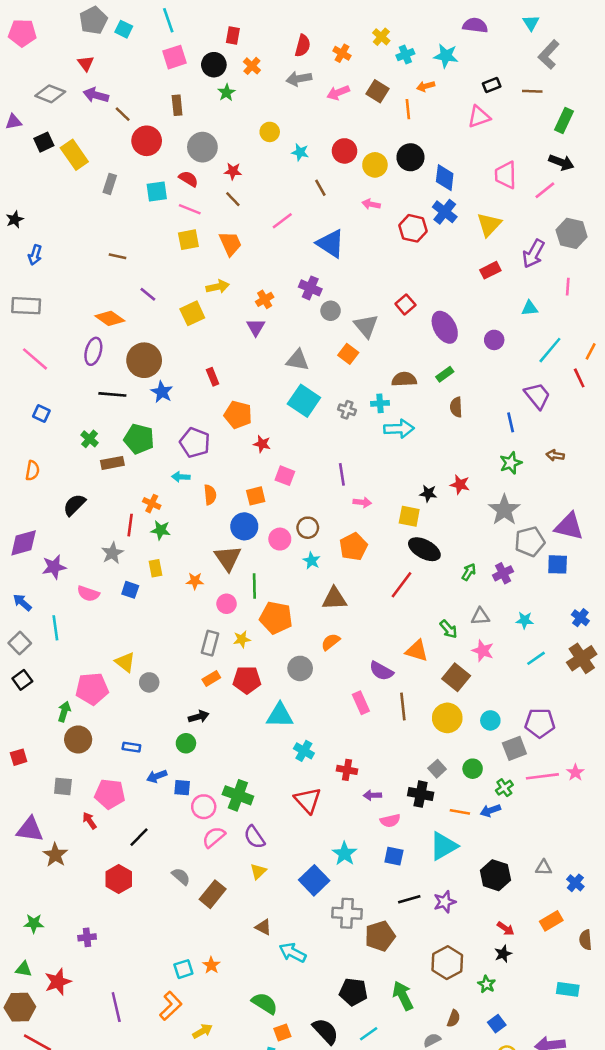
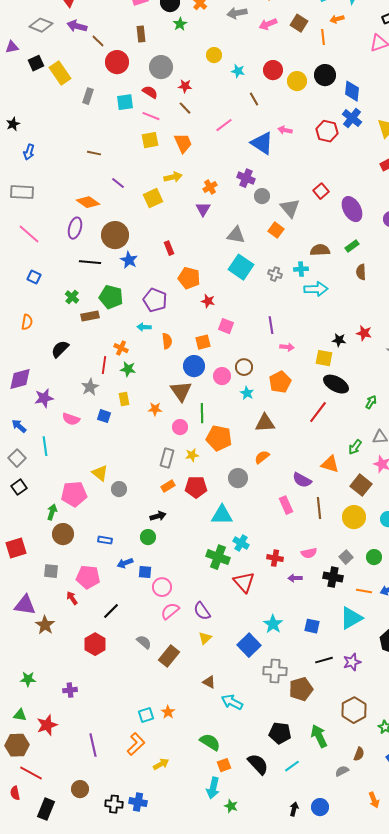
pink arrow: (371, 204) -> (285, 130), moved
green arrow: (449, 629) -> (355, 447), turned 77
red square: (19, 757) -> (16, 548), size x1.5
green cross: (238, 795) -> (218, 557), moved
pink semicircle: (390, 821) -> (309, 553), moved

